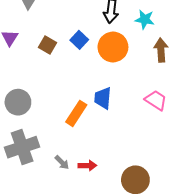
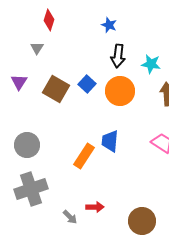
brown square: (48, 45) -> (56, 89), size x1.5
gray arrow: (62, 162) -> (70, 217), moved

